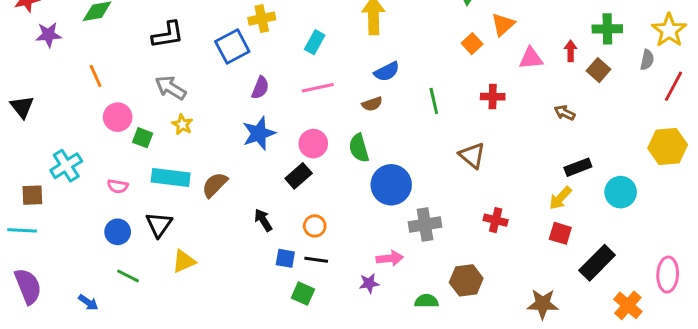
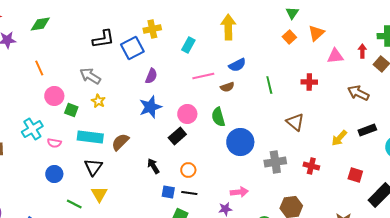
black L-shape: (168, 35) -> (103, 39), moved
orange square: (472, 44) -> (289, 37), moved
pink line: (318, 88) -> (203, 76), moved
brown arrow: (565, 113) -> (358, 93), size x1.5
cyan cross: (66, 166) -> (32, 129), moved
yellow arrow: (560, 198) -> (339, 138), moved
black triangle: (159, 224) -> (93, 167), moved
gray cross: (425, 224) -> (275, 162), moved
yellow triangle: (184, 261) -> (99, 194), turned -36
green line: (128, 276) -> (74, 204), moved

